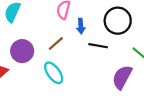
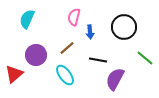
black line: (98, 46) -> (98, 60), moved
purple semicircle: (122, 77) -> (115, 79), moved

